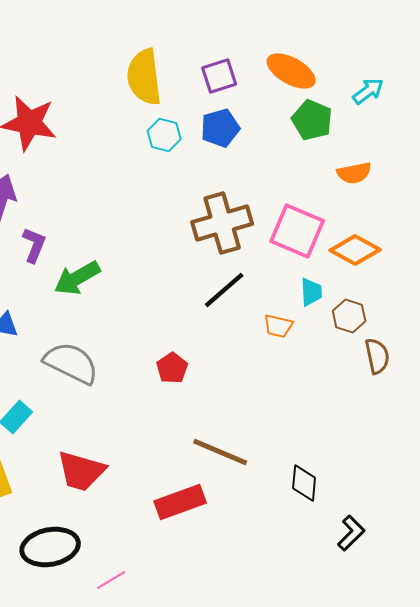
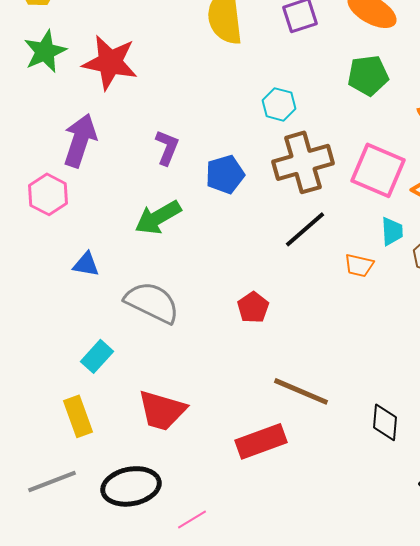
green pentagon: (312, 120) -> (368, 75), moved, turned -30
blue pentagon: (220, 128) -> (225, 174), moved
cyan hexagon: (164, 135) -> (279, 104), moved
purple L-shape: (34, 245) -> (167, 147), moved

